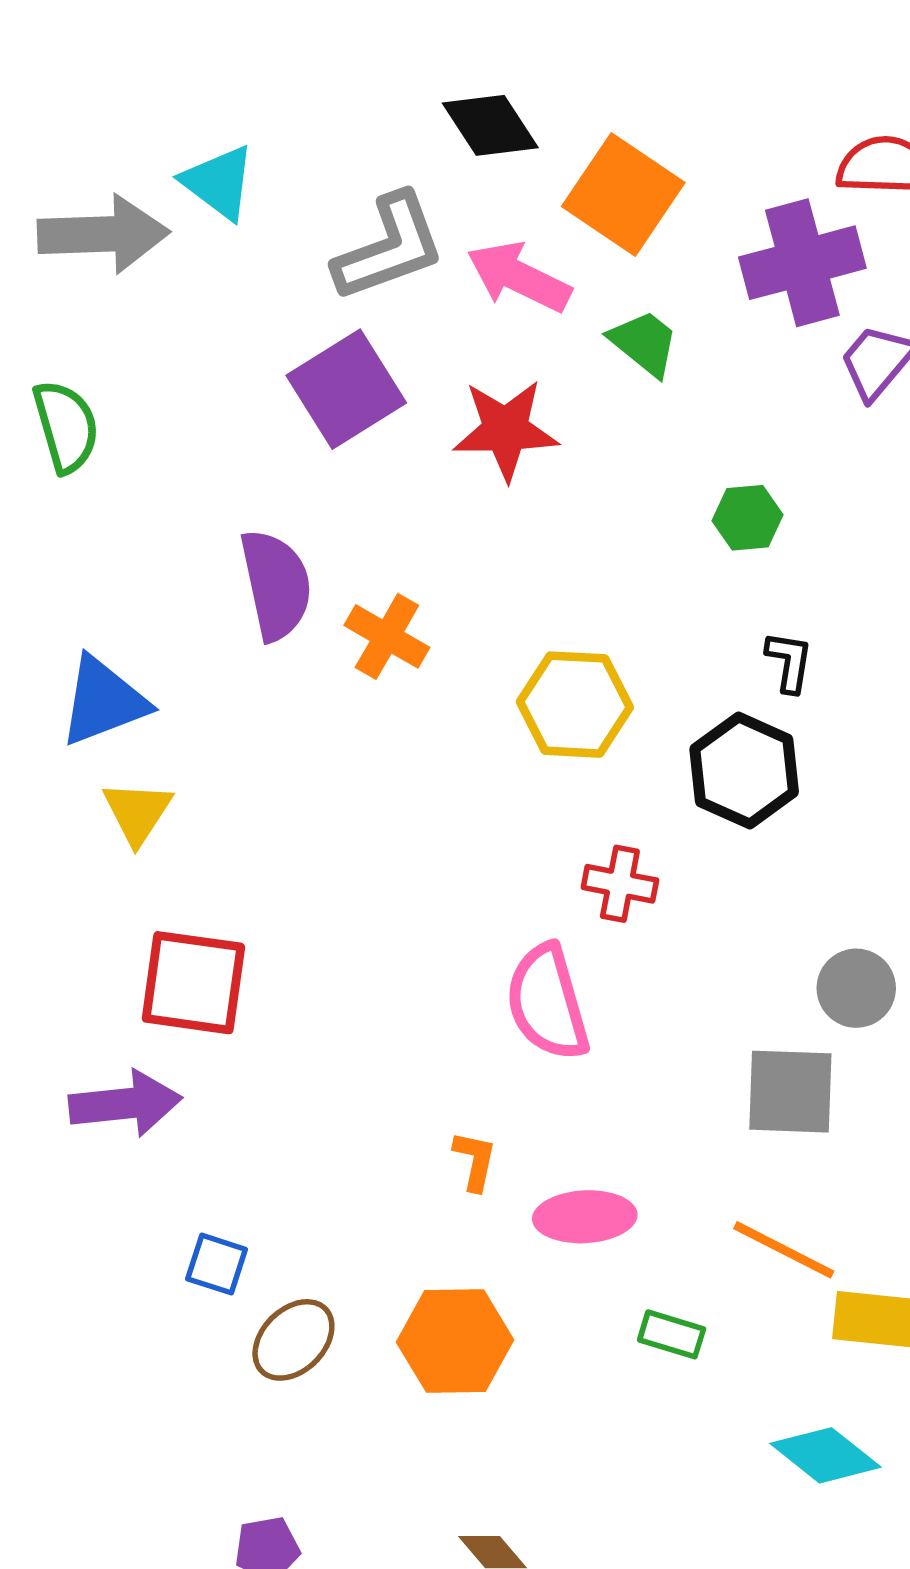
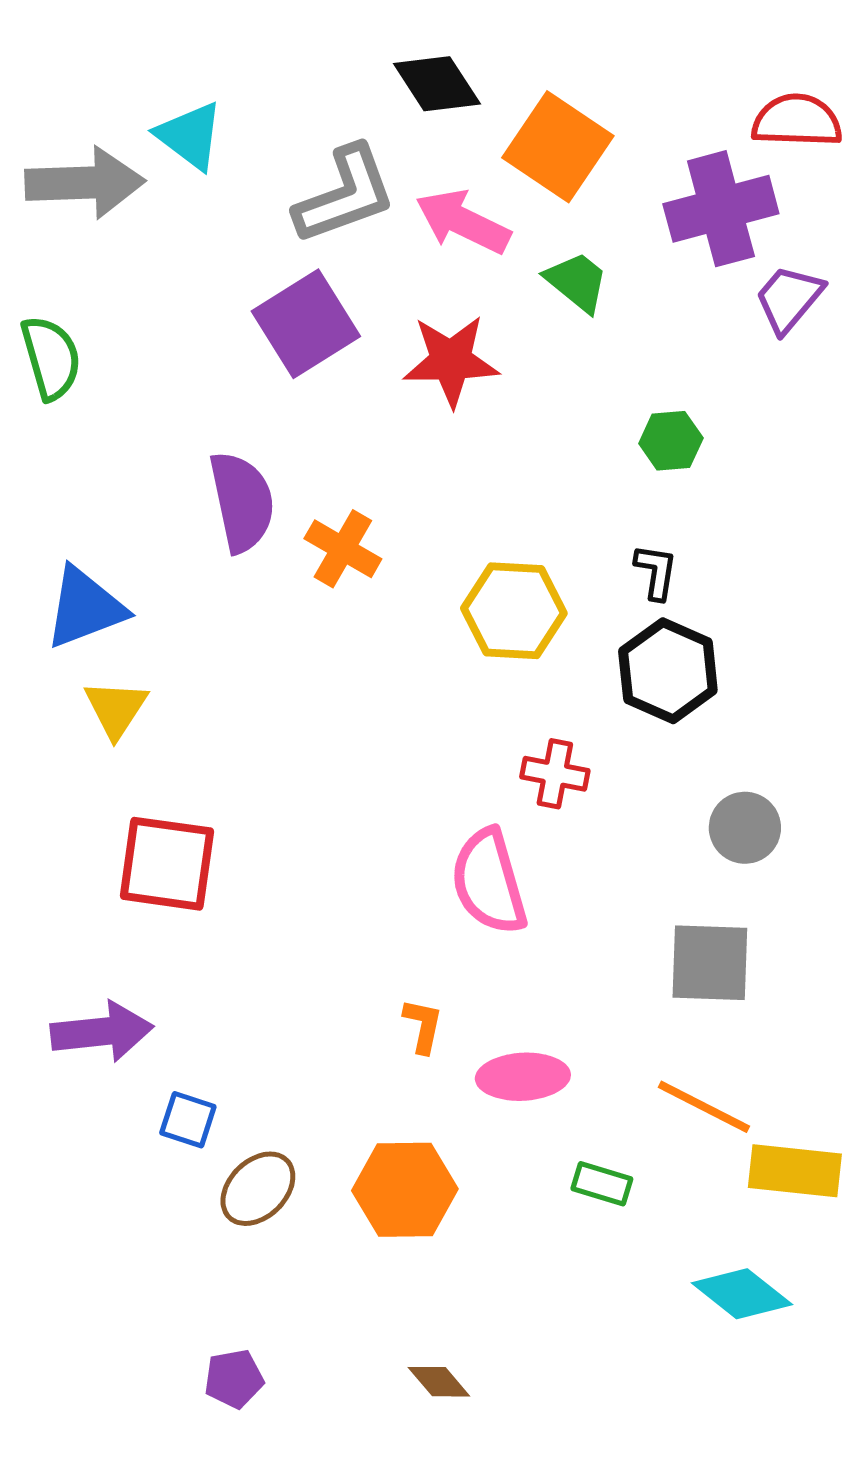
black L-shape: (789, 662) -> (656, 572), moved
gray circle: (856, 988) -> (745, 828), moved
purple arrow: (125, 1104) -> (102, 1032), moved

